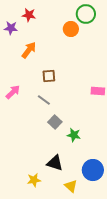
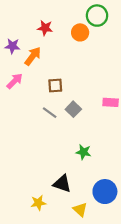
red star: (29, 15) -> (45, 28), moved
purple star: (11, 28) -> (12, 46), moved
pink arrow: (13, 92) -> (15, 81), moved
gray square: (55, 122) -> (73, 109), moved

